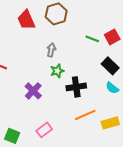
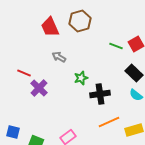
gray arrow: (51, 50) -> (59, 57), moved, turned -72
purple cross: (33, 91) -> (39, 88), moved

